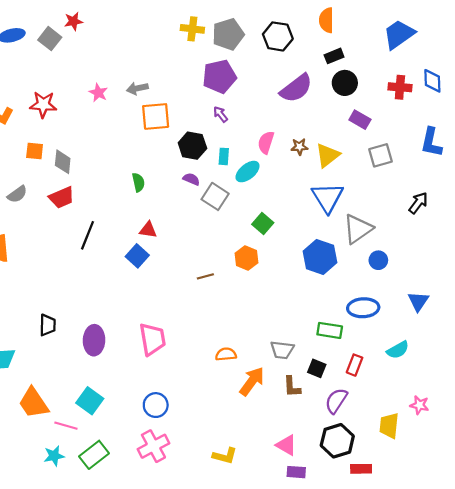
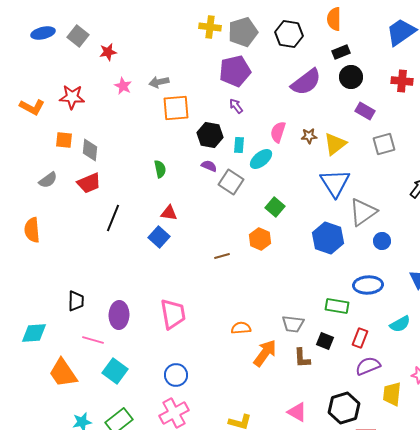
red star: (74, 21) -> (108, 52), moved
purple semicircle: (336, 401) -> (368, 366), moved, turned 35
pink line: (66, 426) -> (93, 340), moved

